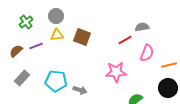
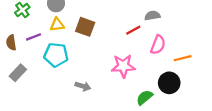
brown semicircle: (16, 51) -> (11, 42), turned -56
cyan pentagon: (56, 81) -> (56, 55), moved
black circle: (168, 88) -> (169, 83), moved

